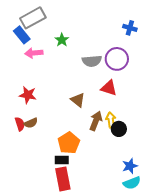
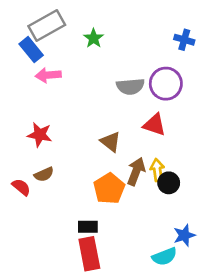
green star: (62, 40) -> (94, 38), moved
red semicircle: (20, 124) -> (21, 187), moved, turned -32
orange pentagon: (69, 143) -> (109, 189), moved
cyan semicircle: (132, 183) -> (164, 257), moved

